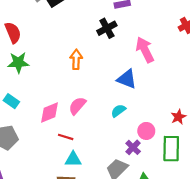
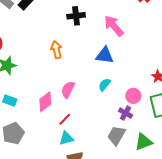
black cross: (107, 28) -> (76, 16), turned 36
red line: (66, 137) -> (65, 119), turned -48
cyan triangle: (73, 159) -> (66, 138), moved

